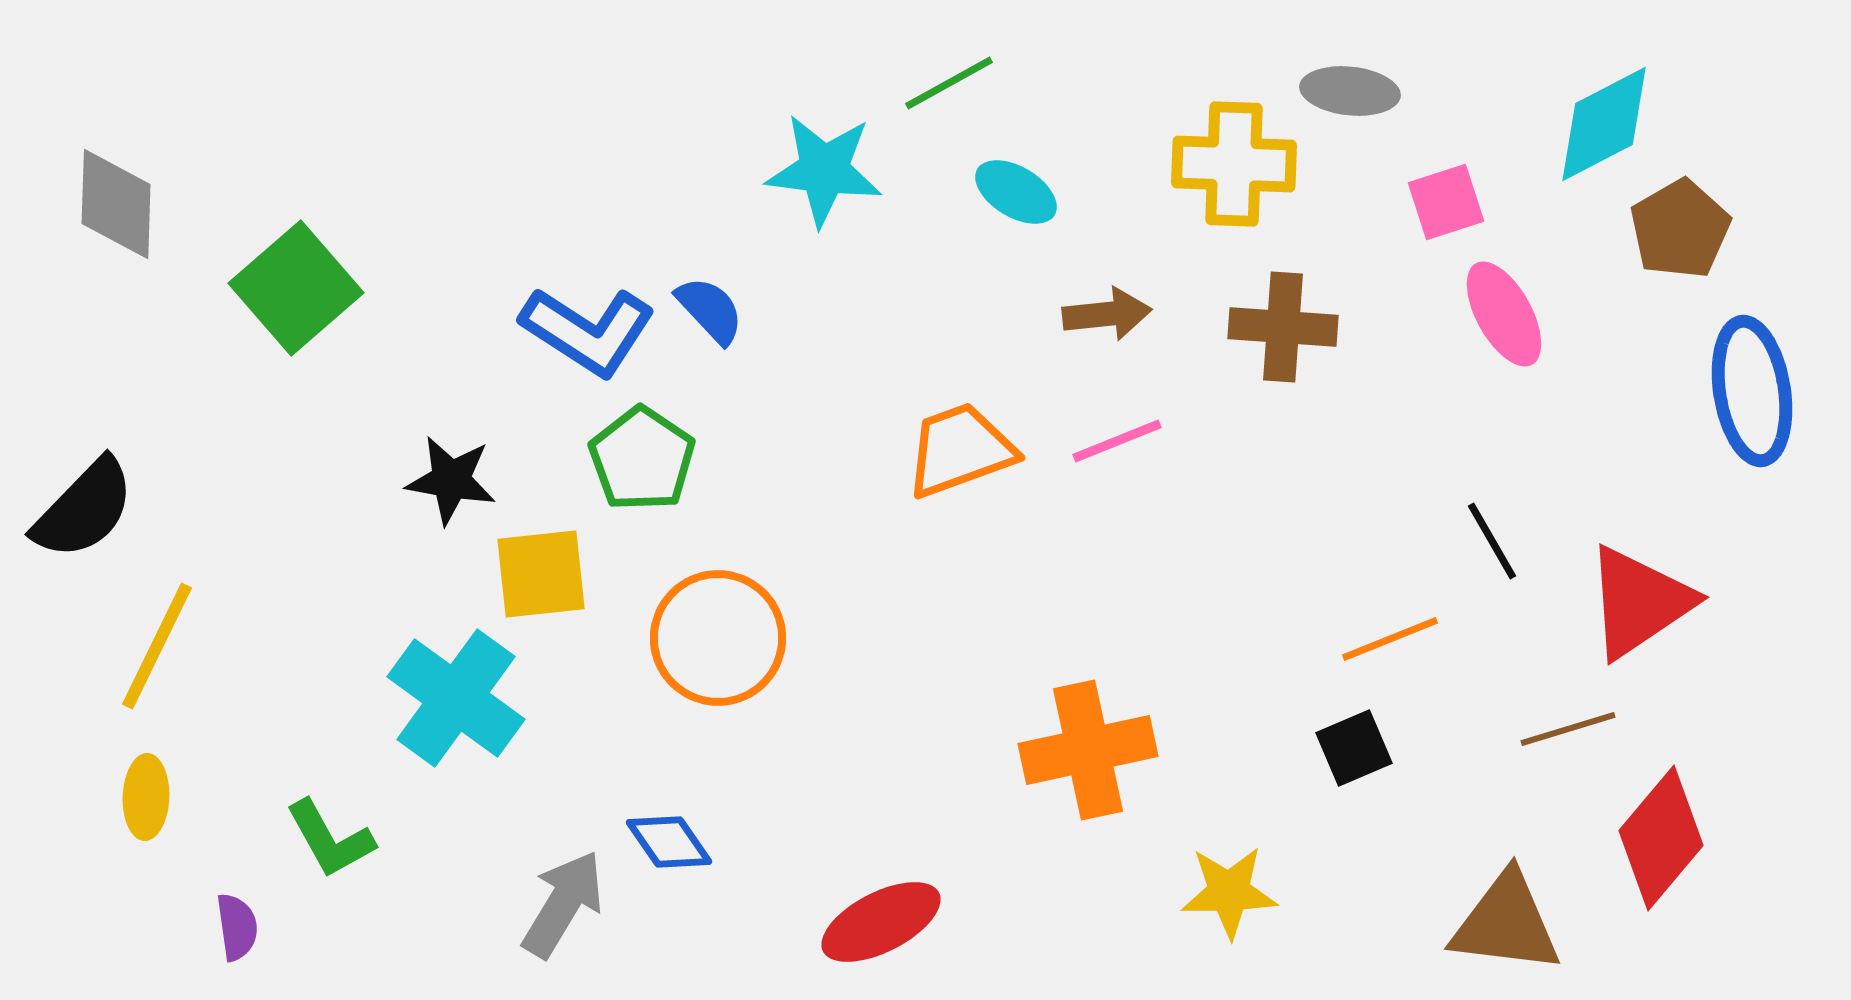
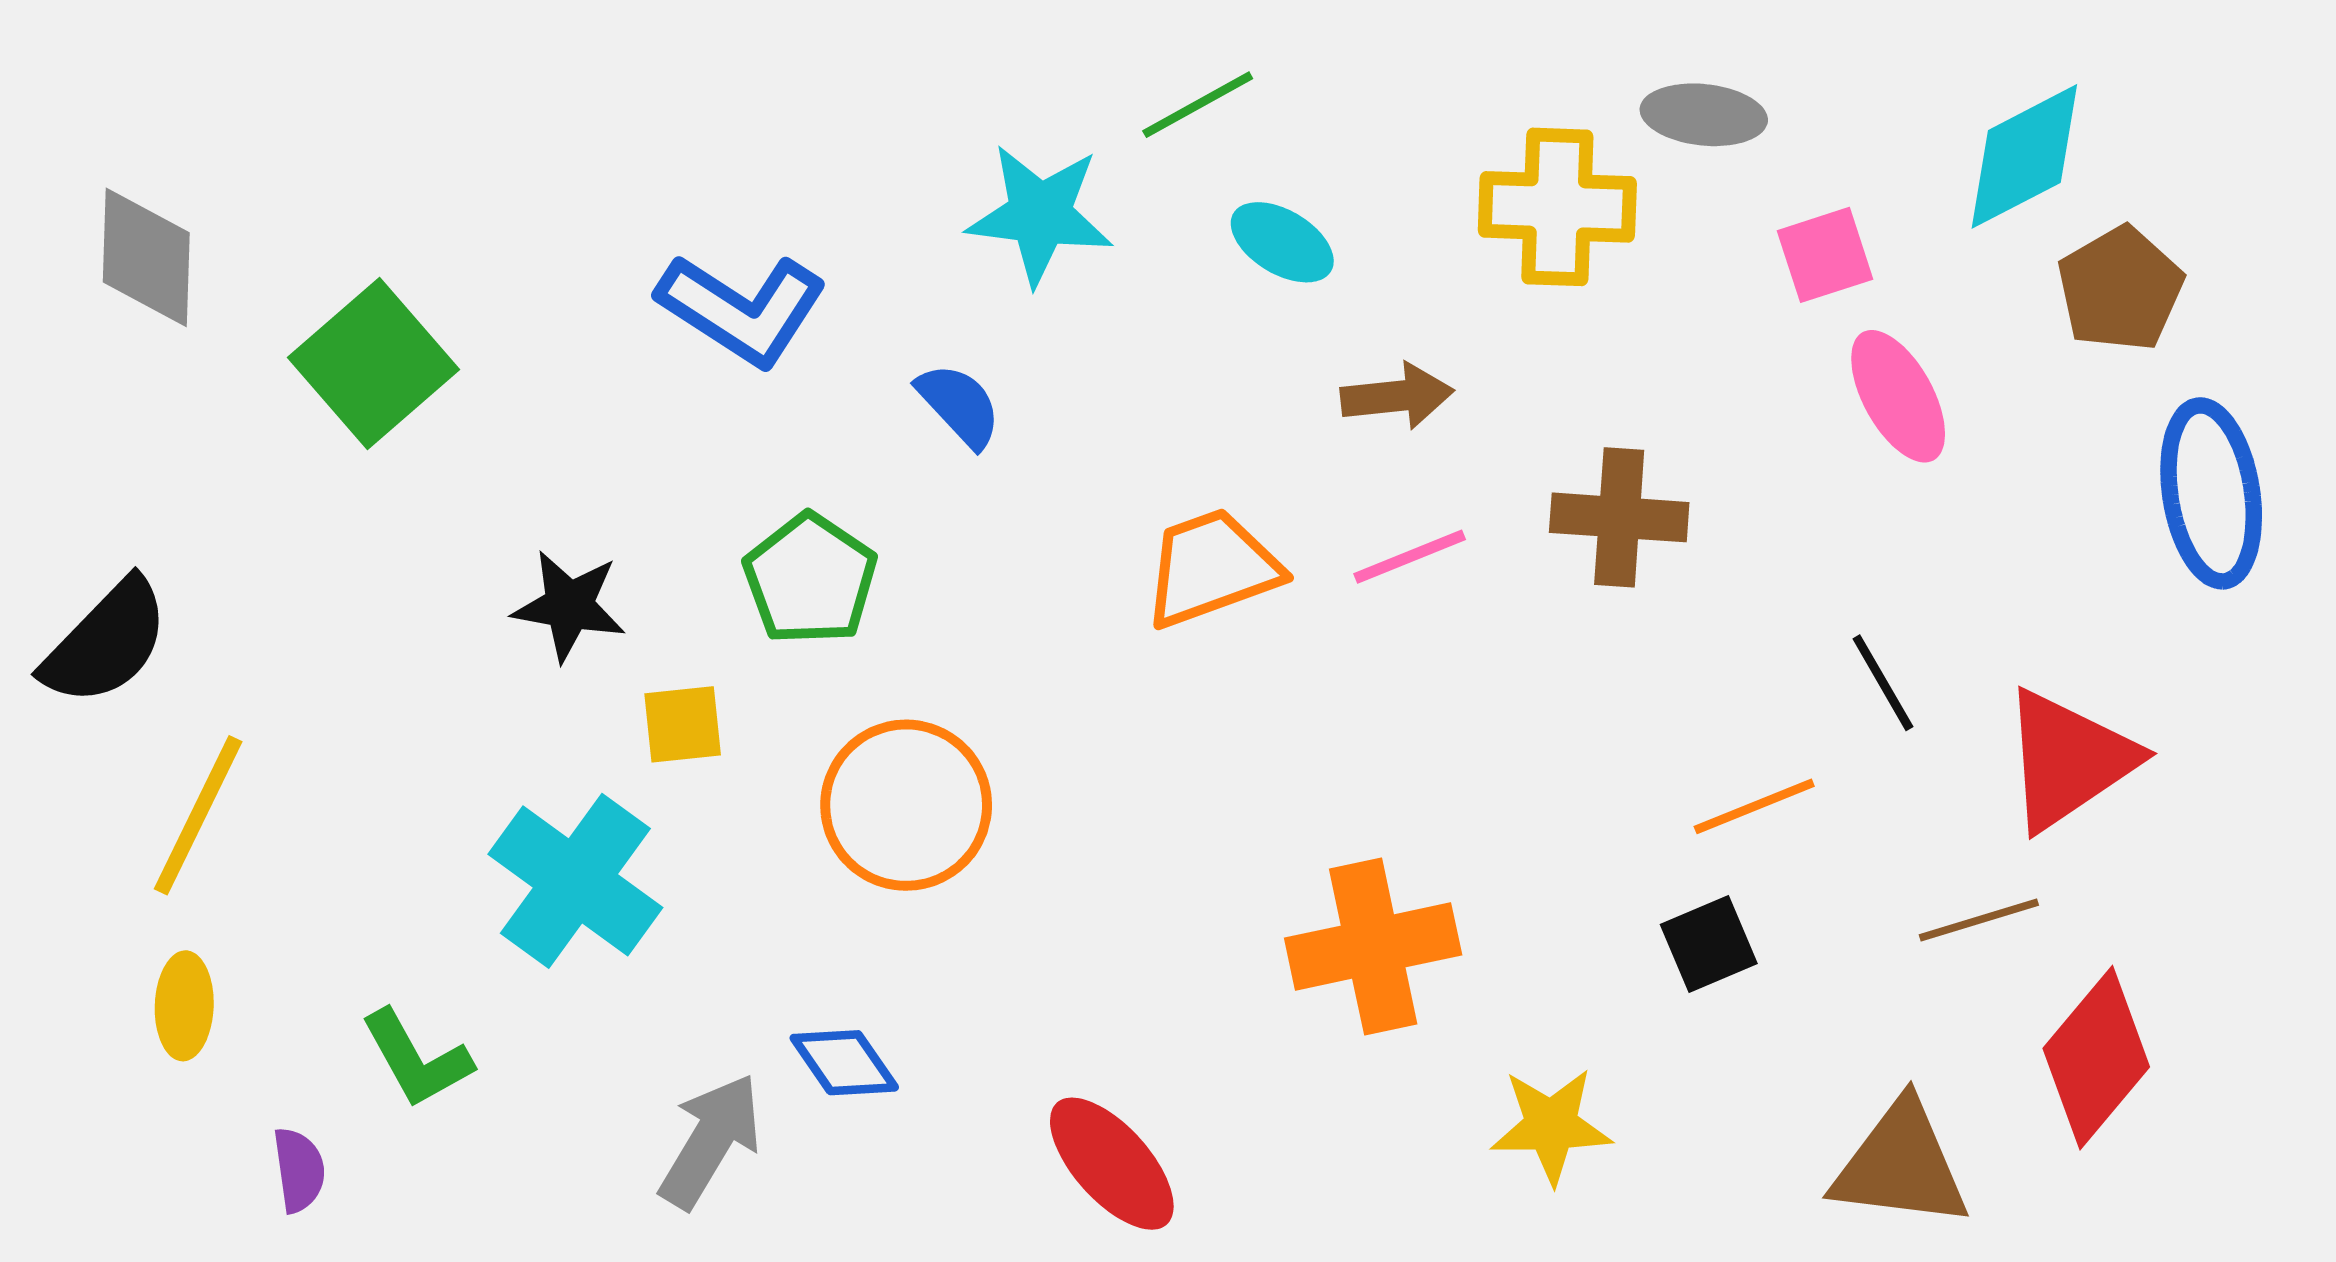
blue semicircle: (710, 310) -> (959, 405), moved
brown cross: (1283, 327) -> (1619, 517), moved
blue L-shape: (588, 331) -> (742, 309), moved
yellow square: (541, 574) -> (683, 724), size x0.7
red ellipse: (881, 922) -> (1112, 1164), turned 75

